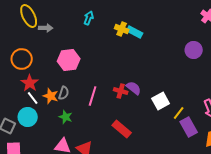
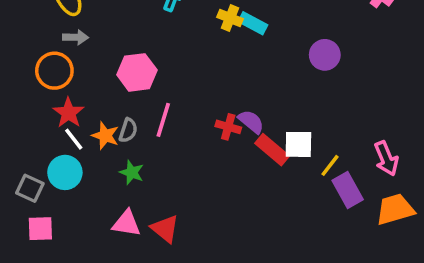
gray arrow: (46, 28) -> (75, 37), moved
purple circle: (194, 50) -> (325, 55), moved
pink line: (93, 96) -> (163, 120), moved
white square: (161, 101) -> (298, 144), turned 30
red rectangle: (122, 129) -> (272, 150), moved

